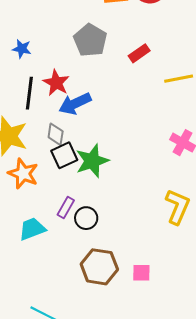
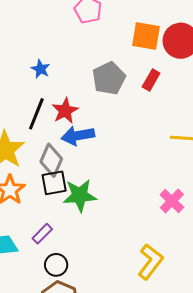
red rectangle: (139, 53) -> (151, 80), moved, turned -40
gray diamond: (56, 134) -> (51, 160), size x1.4
black circle: (86, 218) -> (56, 265), moved

